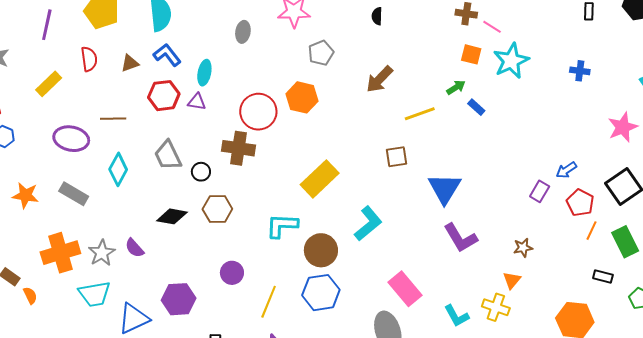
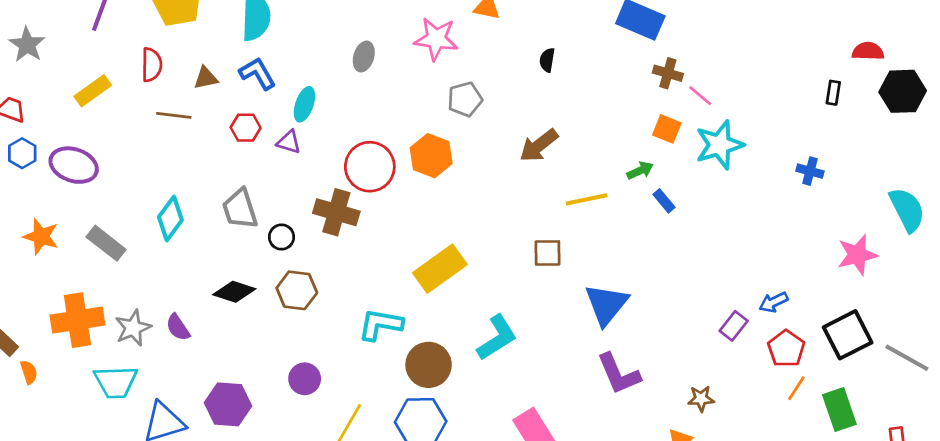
red hexagon: (164, 96) -> (246, 128), size x0.7
brown line: (113, 119) -> (174, 115), moved
purple ellipse: (71, 139) -> (74, 165), moved

